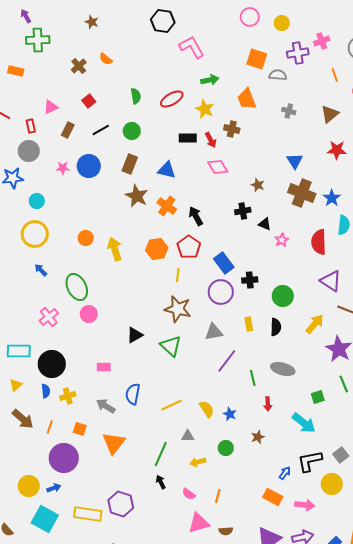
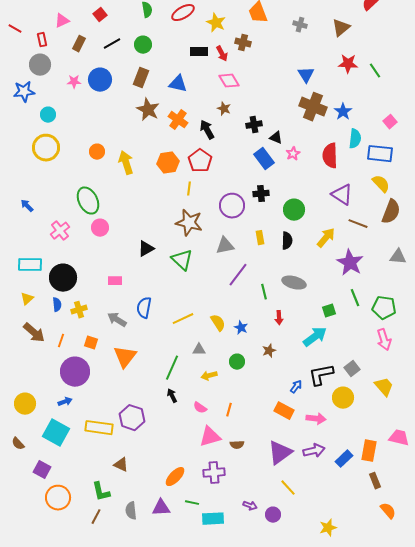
brown star: (258, 185) -> (224, 109), moved
blue rectangle: (224, 263) -> (264, 159), moved
blue arrow: (41, 270) -> (27, 206), moved
cyan arrow: (304, 423) -> (315, 337), turned -75
yellow circle: (29, 486) -> (25, 404), moved

